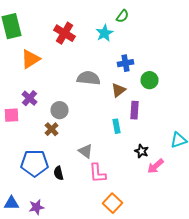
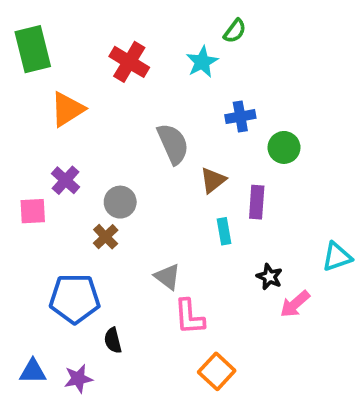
gray semicircle: (88, 78) -> (173, 144), turned 60
brown triangle: (118, 90) -> (213, 180), moved
black semicircle: (58, 173) -> (113, 340), moved

